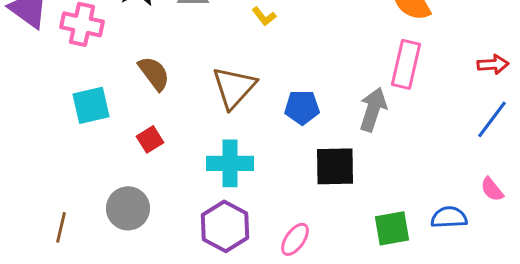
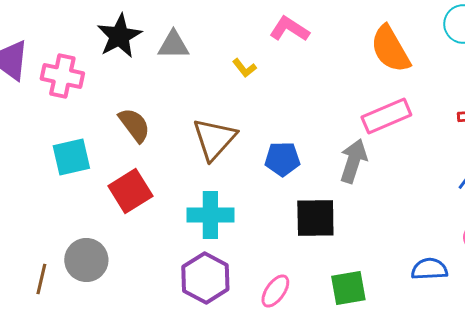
pink rectangle: (406, 64) -> (386, 116), turned 54
red square: (150, 139) -> (130, 191), size x1.6
gray circle: (128, 208) -> (86, 260), moved
green square: (392, 228) -> (348, 288), moved

